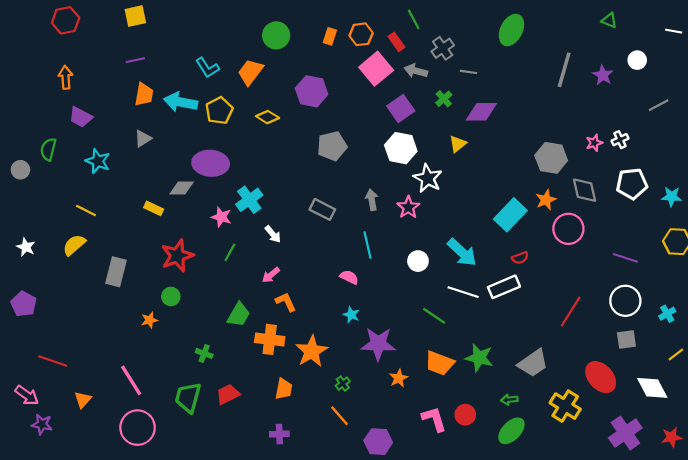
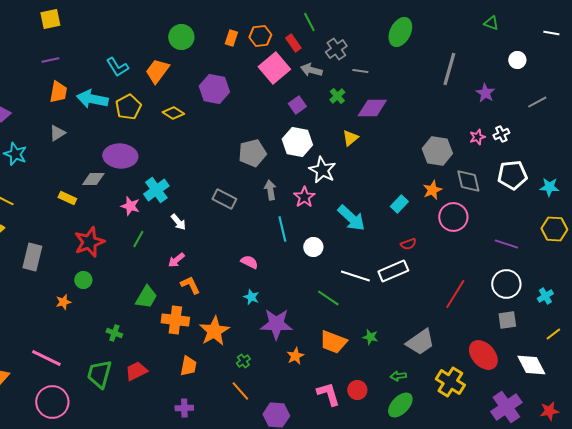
purple star: (603, 75) -> (485, 93), moved
purple square: (401, 108) -> (297, 105), size x0.7
gray pentagon: (332, 146) -> (252, 153), moved
cyan rectangle: (510, 215) -> (399, 204), size x0.6
cyan line: (367, 245) -> (282, 229), moved
cyan arrow: (462, 252) -> (351, 218), moved
green star: (479, 358) -> (370, 337), size x0.6
pink line: (131, 380) -> (46, 358), turned -32

